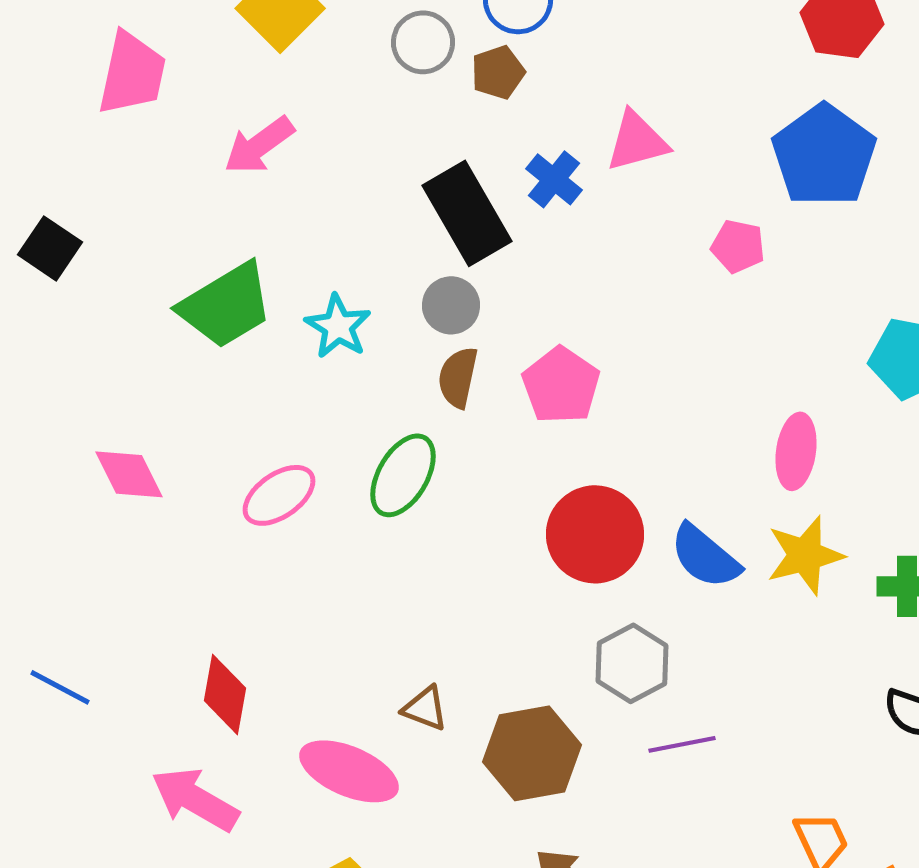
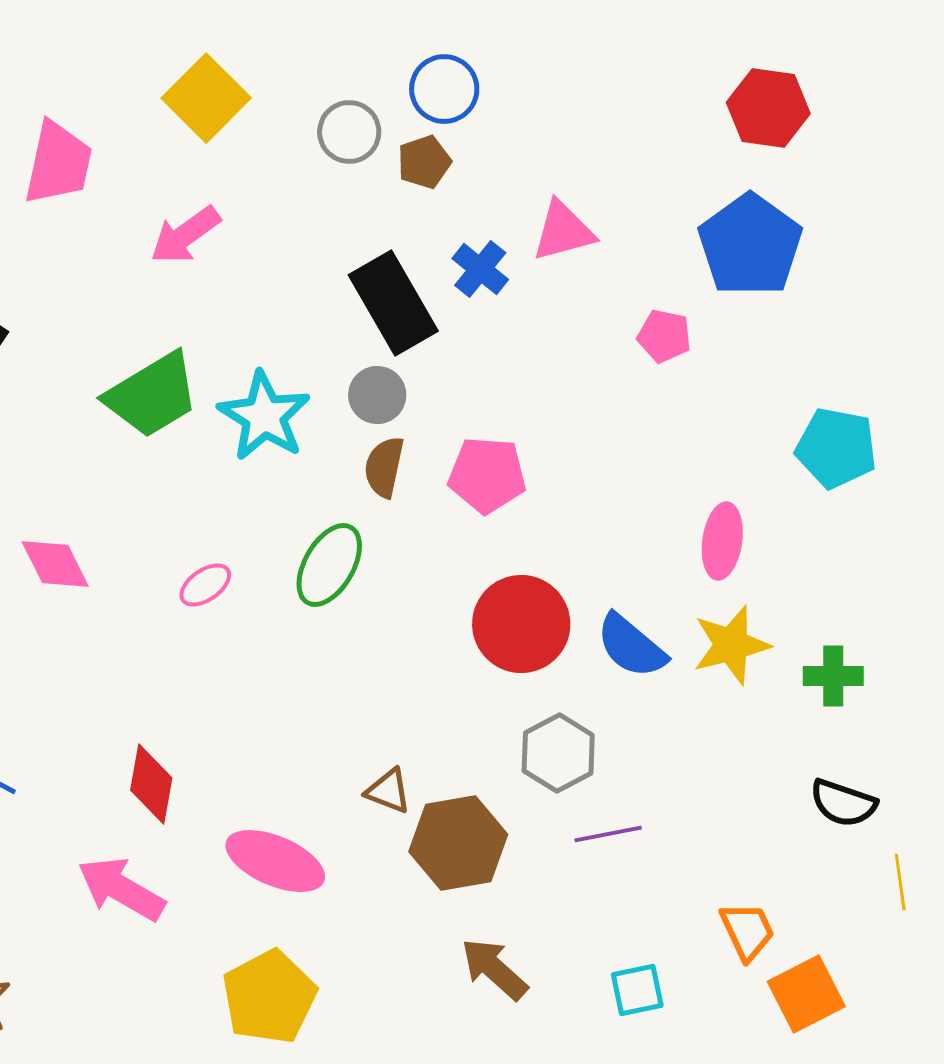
cyan star: (338, 326) -> (264, 416), size x1.4
pink pentagon: (561, 385) -> (487, 475), turned -30
pink ellipse: (279, 495) -> (205, 585), size x0.7
brown triangle: (425, 708) -> (388, 791), moved

